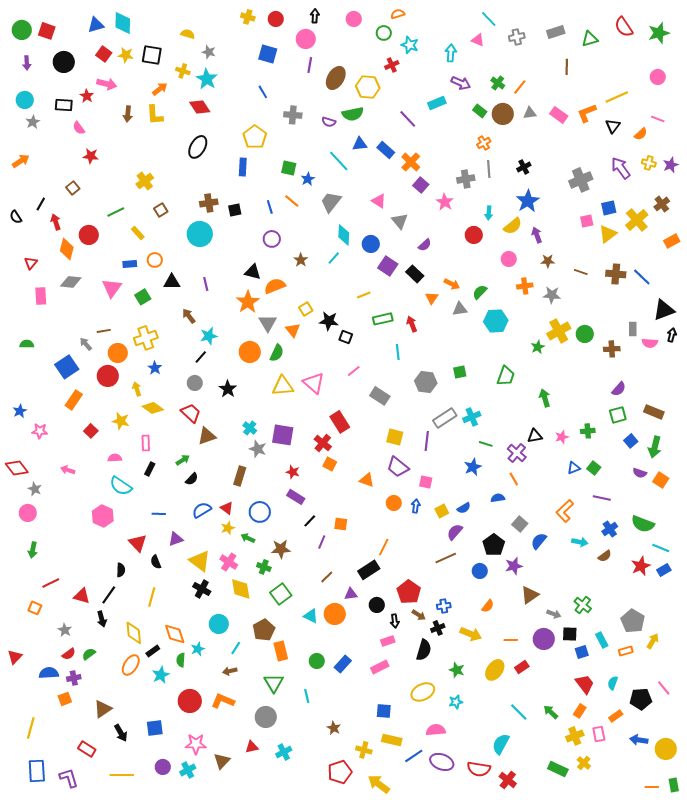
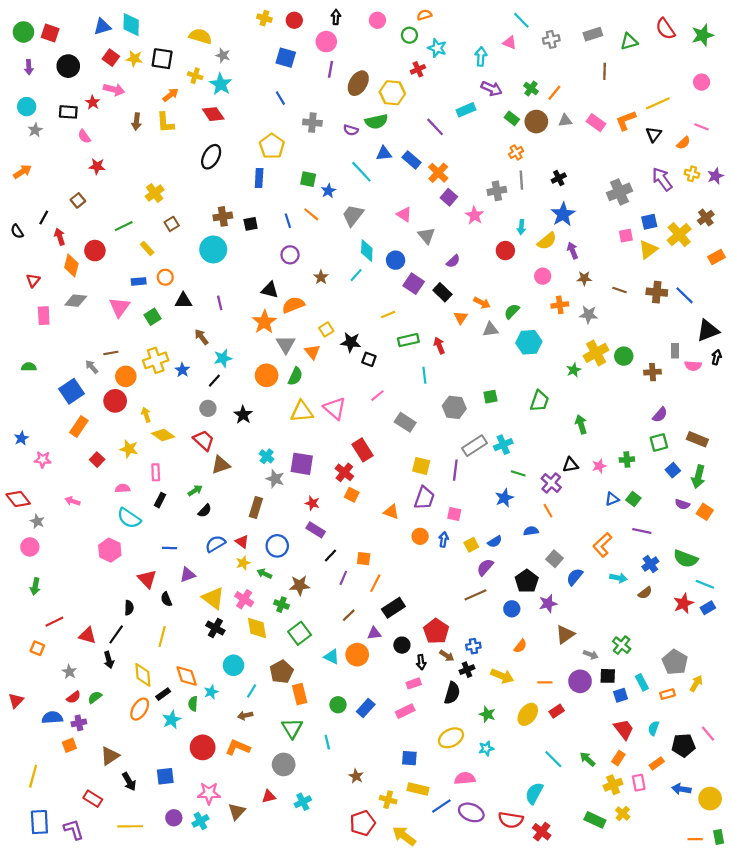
yellow semicircle: (188, 34) -> (200, 36), size x1.5
blue star: (155, 368) -> (182, 370), moved
purple trapezoid: (398, 467) -> (424, 498), turned -110
orange line: (384, 547) -> (375, 583), moved

